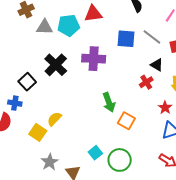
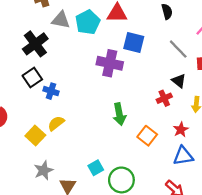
cyan pentagon: (69, 25) -> (88, 22), turned -30
blue square: (126, 39) -> (134, 42), moved
black cross: (56, 65) -> (35, 44), moved
blue cross: (15, 103) -> (51, 91), moved
orange square: (126, 121) -> (147, 136), moved

